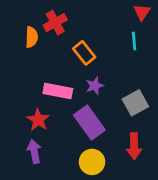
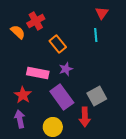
orange semicircle: (32, 37) -> (18, 32), turned -49
gray square: (135, 103) -> (97, 96), moved
red arrow: (134, 146) -> (85, 117), moved
yellow circle: (92, 162) -> (53, 127), moved

